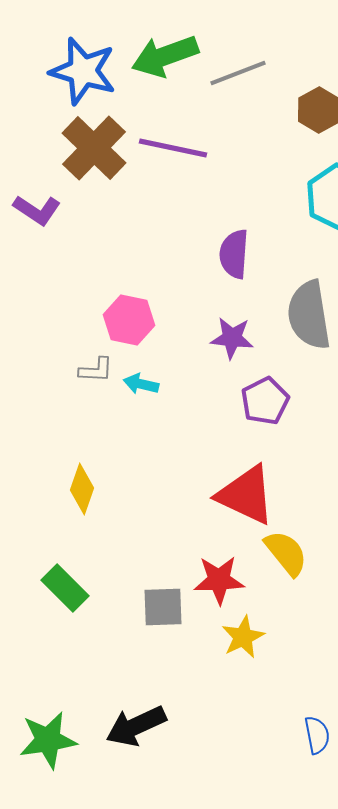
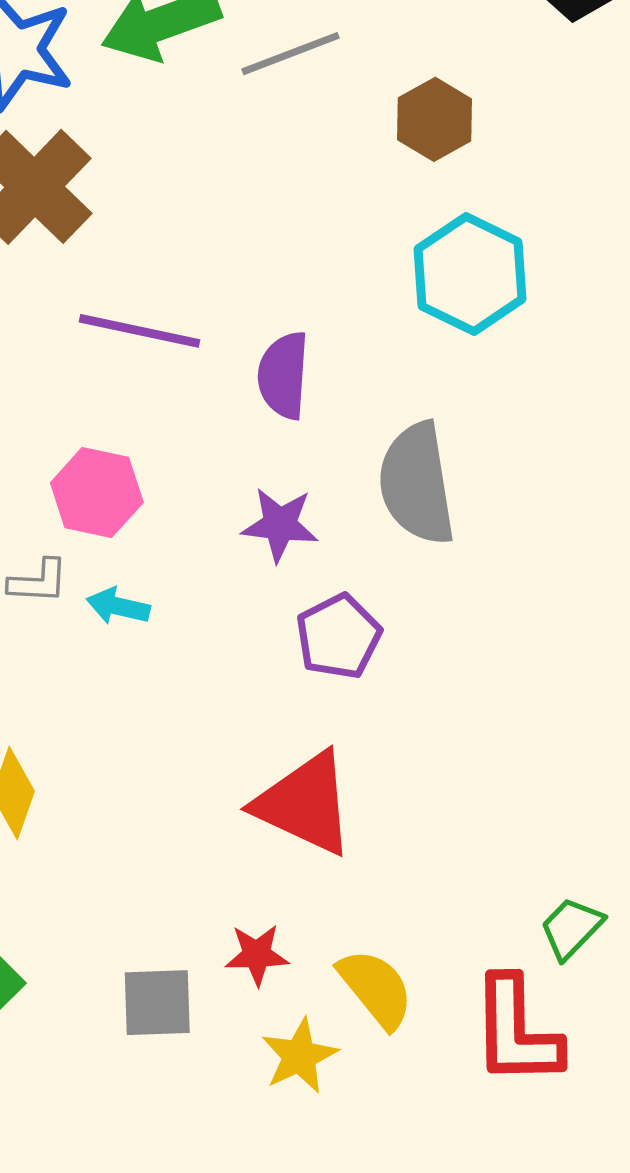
purple line: (173, 148) -> (139, 331), moved
yellow semicircle: (286, 553) -> (376, 988), moved
red star: (219, 580) -> (257, 955), size x0.7

